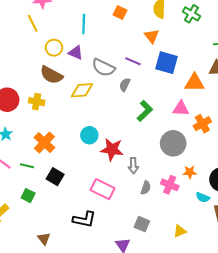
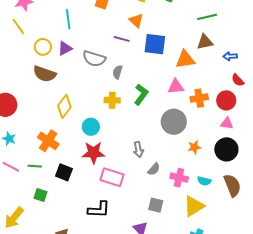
purple triangle: (76, 53) -> (65, 48), turned -42
purple line: (133, 61) -> (122, 39), moved
yellow diamond: (82, 90) -> (64, 106), moved, turned -40
yellow cross: (37, 102) -> (112, 100), moved
orange cross: (202, 124) -> (199, 98), turned 30
red star: (112, 149) -> (93, 153), moved
pink cross: (170, 185) -> (179, 178), moved
gray semicircle: (146, 188) -> (154, 169), turned 32
cyan semicircle: (203, 197) -> (204, 181), moved
yellow triangle: (180, 231) -> (194, 206), size x1.6

